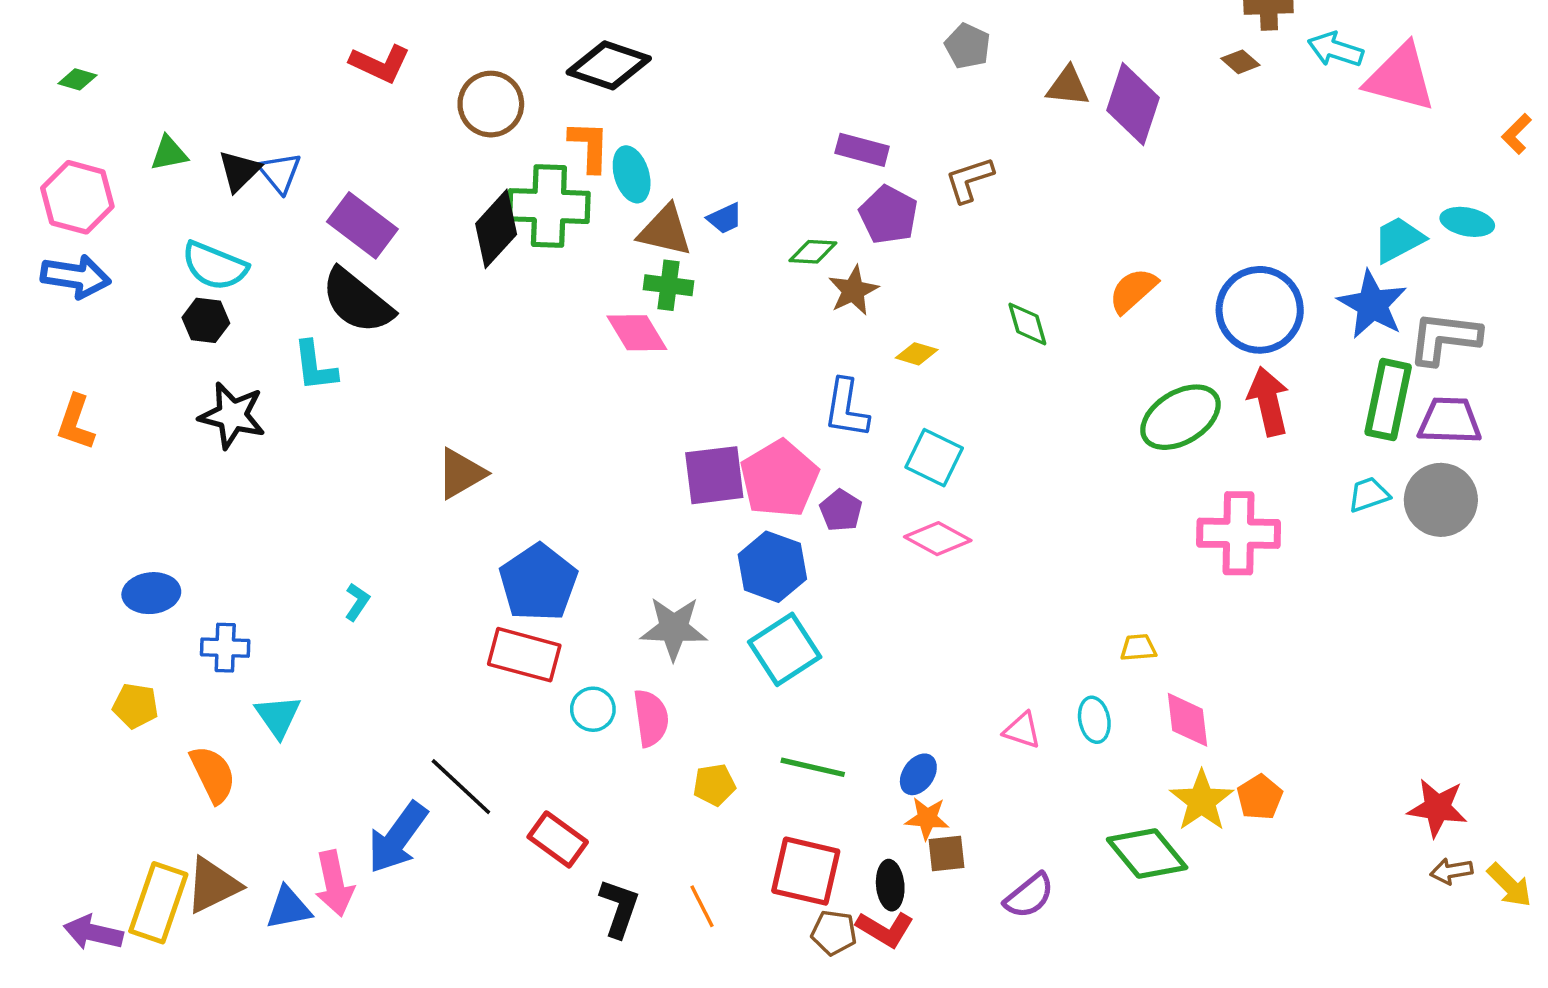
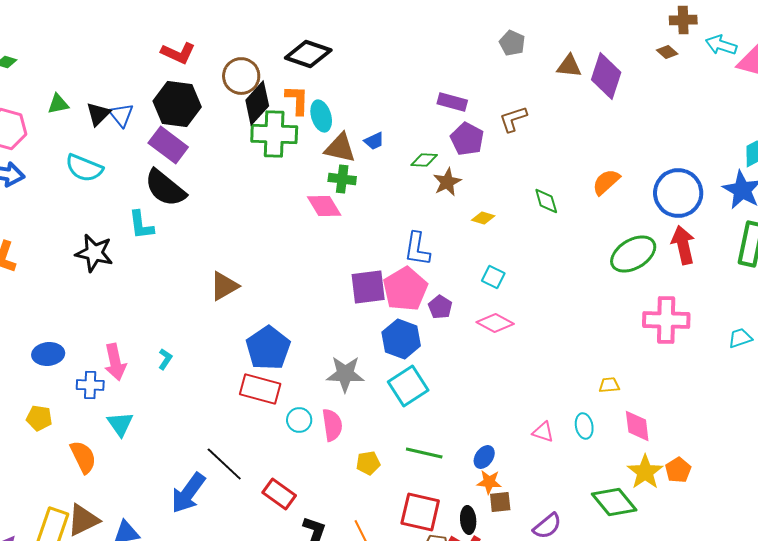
black diamond: (496, 229) -> (257, 103), moved
black hexagon: (206, 320) -> (177, 104), moved, size x1.8
blue L-shape: (846, 408) -> (417, 249), moved
cyan square: (934, 458) -> (493, 277), size x0.7
cyan trapezoid: (1369, 495) -> (740, 338), moved
pink arrow: (334, 883) -> (115, 362), moved

